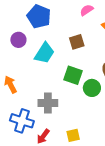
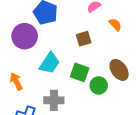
purple circle: (18, 40) -> (25, 36), size x1.6
cyan trapezoid: (44, 53) -> (50, 63), moved

